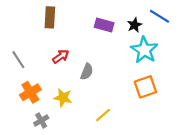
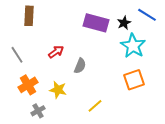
brown rectangle: (50, 17) -> (29, 16), moved
purple rectangle: (104, 25) -> (96, 23), size x1.4

